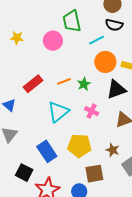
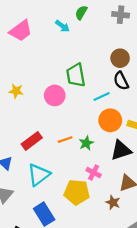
black semicircle: (114, 25) -> (121, 81), turned 48
cyan triangle: (58, 112) -> (39, 175), moved
yellow pentagon: (79, 146) -> (77, 192), moved
brown star: (113, 150) -> (113, 202), moved

